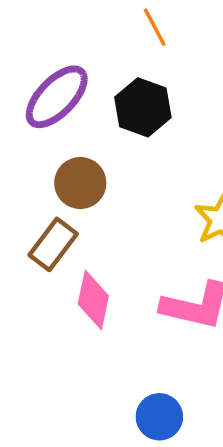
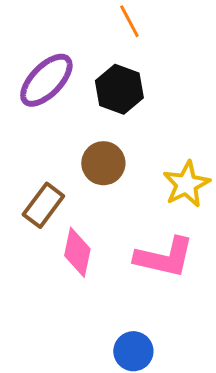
brown circle: (80, 183) -> (103, 163), moved

